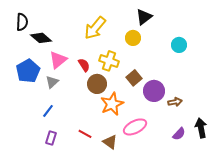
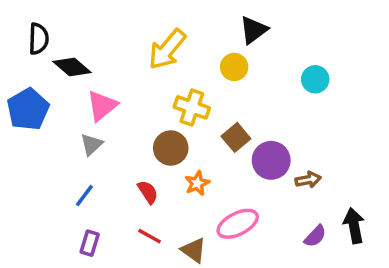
red semicircle: (84, 65) -> (148, 192), moved
blue pentagon: (28, 71) -> (28, 109), moved
orange star: (112, 104) -> (197, 183), size x0.6

